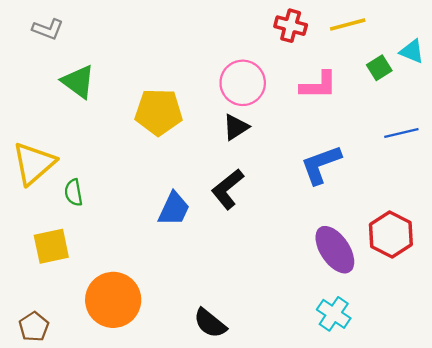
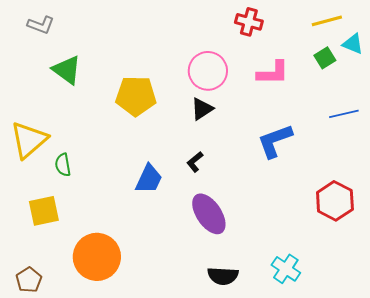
yellow line: (348, 24) -> (327, 21), moved
black L-shape: (228, 189) -> (195, 162), size x0.6
purple ellipse: (335, 250) -> (209, 214), moved
black semicircle: (210, 323) -> (223, 276), moved, turned -36

